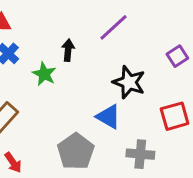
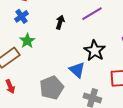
green star: (44, 74) -> (27, 41), moved

